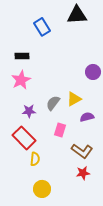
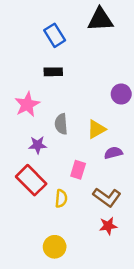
black rectangle: (22, 56) -> (53, 72), moved
gray semicircle: (53, 103) -> (61, 124), moved, turned -42
yellow semicircle: (35, 159) -> (61, 198), moved

